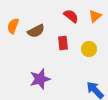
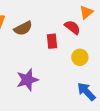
red semicircle: (71, 16) -> (72, 27), moved
yellow circle: (89, 49) -> (80, 57), moved

